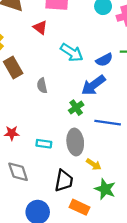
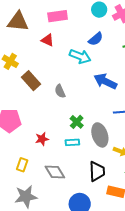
blue semicircle: (104, 60) -> (96, 39), moved
blue arrow: (93, 85) -> (105, 81), turned 75
green cross: (76, 108) -> (77, 122), moved

